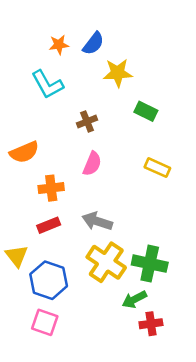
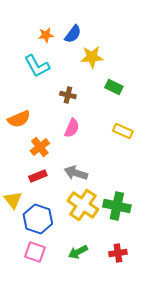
brown cross: (87, 121) -> (68, 95), turned 35
orange cross: (51, 188) -> (40, 147), turned -30
green arrow: (134, 299) -> (78, 252), moved

